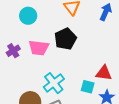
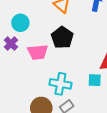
purple cross: (13, 51) -> (11, 44), moved
cyan cross: (54, 83) -> (60, 84), turned -30

